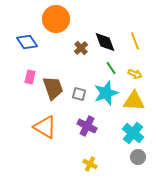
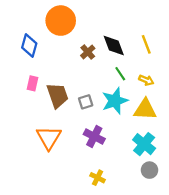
blue diamond: (27, 42) -> (29, 45), turned 50
gray square: (79, 94) -> (86, 102), turned -32
orange triangle: (45, 127) -> (49, 138), turned 30

